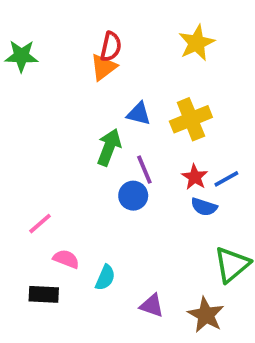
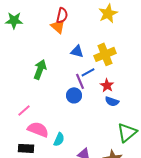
orange triangle: (103, 67) -> (58, 26), turned -42
green arrow: (109, 147) -> (40, 69), moved
blue line: (226, 179) -> (88, 72), moved
pink semicircle: (66, 259) -> (38, 129), size x1.5

